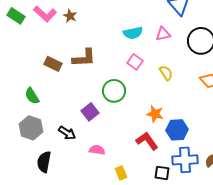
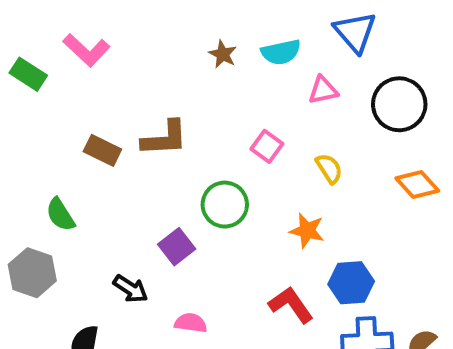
green rectangle: (16, 16) -> (28, 74), moved
brown star: (70, 16) -> (223, 54), moved
cyan semicircle: (133, 33) -> (281, 52), moved
orange star: (155, 114) -> (307, 231), moved
gray hexagon: (31, 128) -> (32, 273), moved

